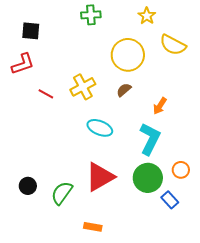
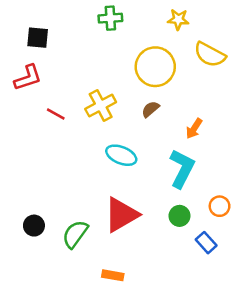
yellow star: (147, 16) -> (178, 19), turned -30
green circle: (148, 178) -> (179, 216), size x0.6

